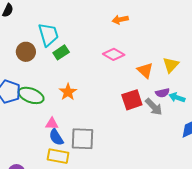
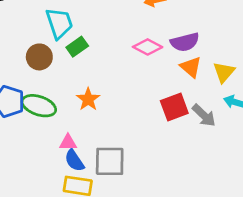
brown circle: (26, 52) -> (39, 57), moved
yellow triangle: (171, 65) -> (224, 72), moved
purple semicircle: (162, 93) -> (185, 42), moved, size x1.5

